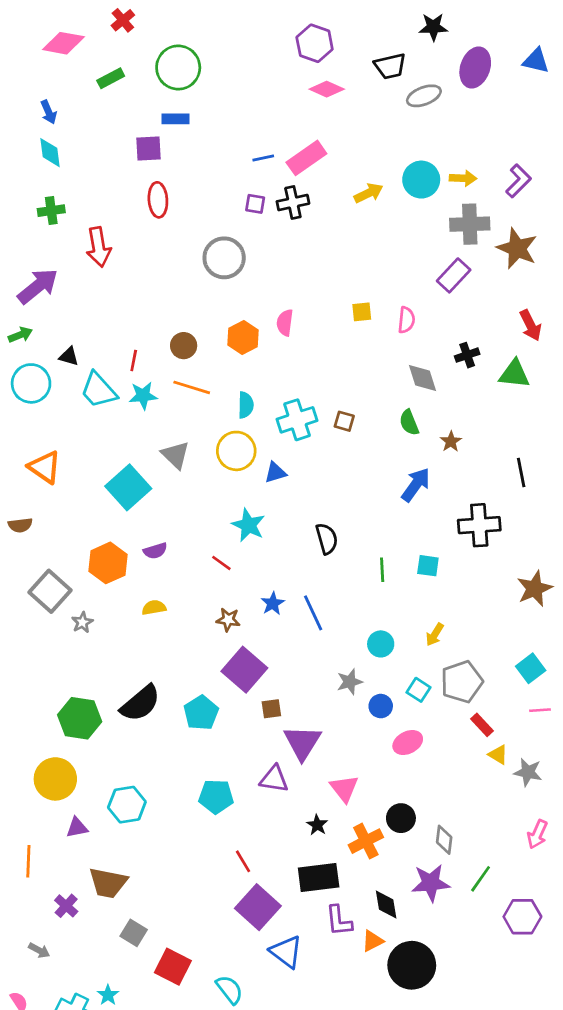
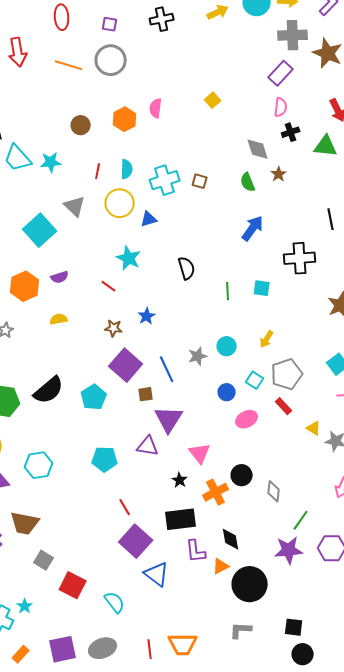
purple square: (255, 204) -> (110, 24), moved
yellow square: (362, 312) -> (213, 100), turned -35
pink semicircle: (406, 320) -> (281, 107), moved
red line: (134, 360) -> (98, 171), moved
orange line: (192, 387) -> (69, 65), moved
brown star: (451, 441) -> (279, 174), moved
blue line: (313, 613) -> (167, 369), moved
gray star: (350, 682) -> (198, 356), moved
red rectangle: (482, 725) -> (284, 406), moved
purple star: (431, 883) -> (289, 550), moved

